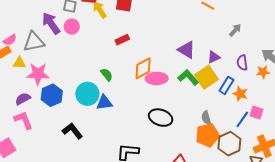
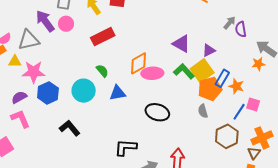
red rectangle: (122, 40) -> (103, 37), moved, size x1.6
purple semicircle: (242, 63) -> (241, 29), moved
blue triangle: (104, 103) -> (118, 93), moved
orange pentagon: (207, 135) -> (210, 89), moved

